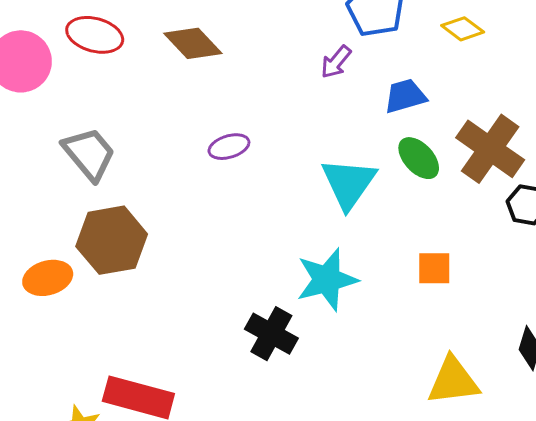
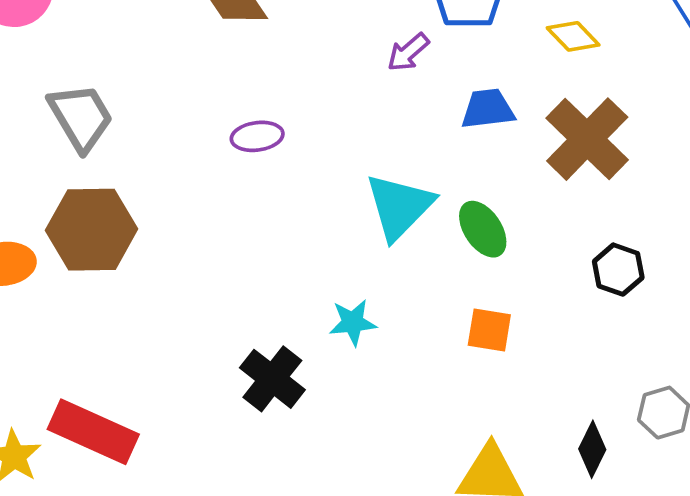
brown cross: (490, 149) -> (587, 139), moved
green ellipse: (419, 158) -> (483, 229), moved
cyan star: (327, 280) -> (353, 322), size x0.6

